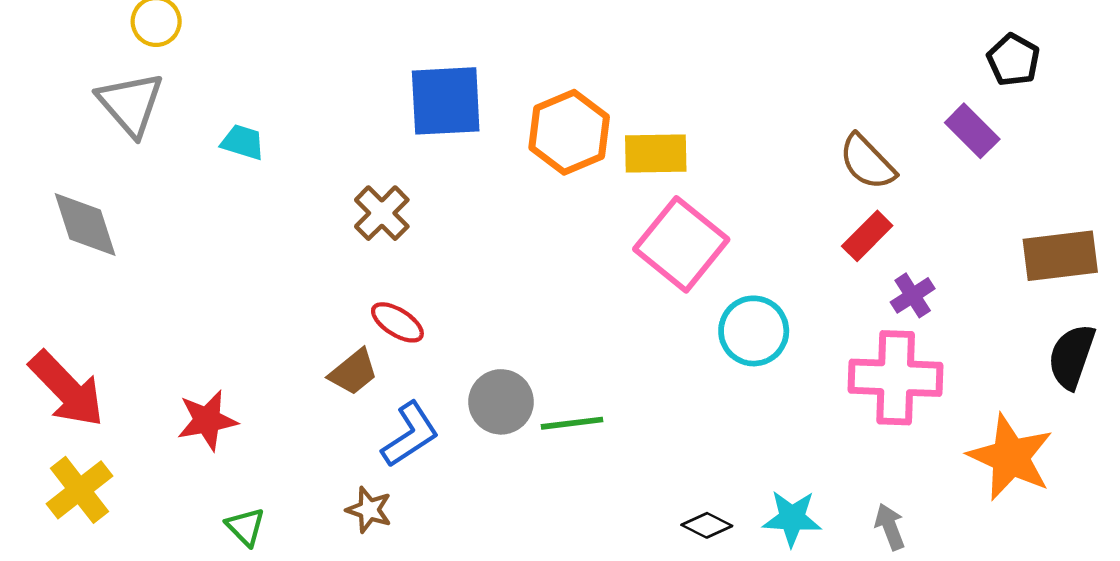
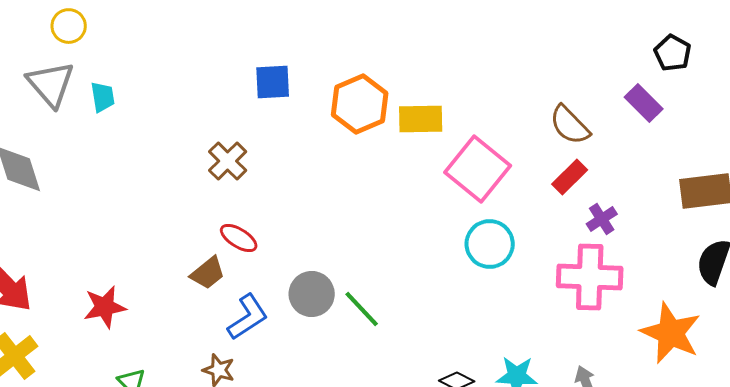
blue square: (446, 101) -> (273, 82), size x0.7
cyan trapezoid: (243, 142) -> (103, 97), moved, turned 64
pink square: (681, 244) -> (478, 169), moved
green line: (572, 423) -> (362, 309), turned 54

